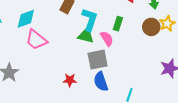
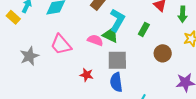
brown circle: (151, 27) -> (163, 53), moved
pink semicircle: (107, 39) -> (95, 40), moved, turned -49
pink trapezoid: (36, 40) -> (61, 45), moved

